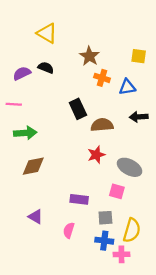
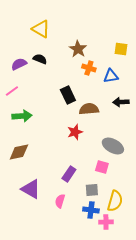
pink line: (14, 104) -> (12, 91), turned -40
red star: (96, 155) -> (75, 132), moved
brown diamond: (33, 166) -> (19, 152), moved
purple rectangle: (79, 199) -> (69, 174), turned -63
purple triangle: (36, 217) -> (31, 189), size x1.5

